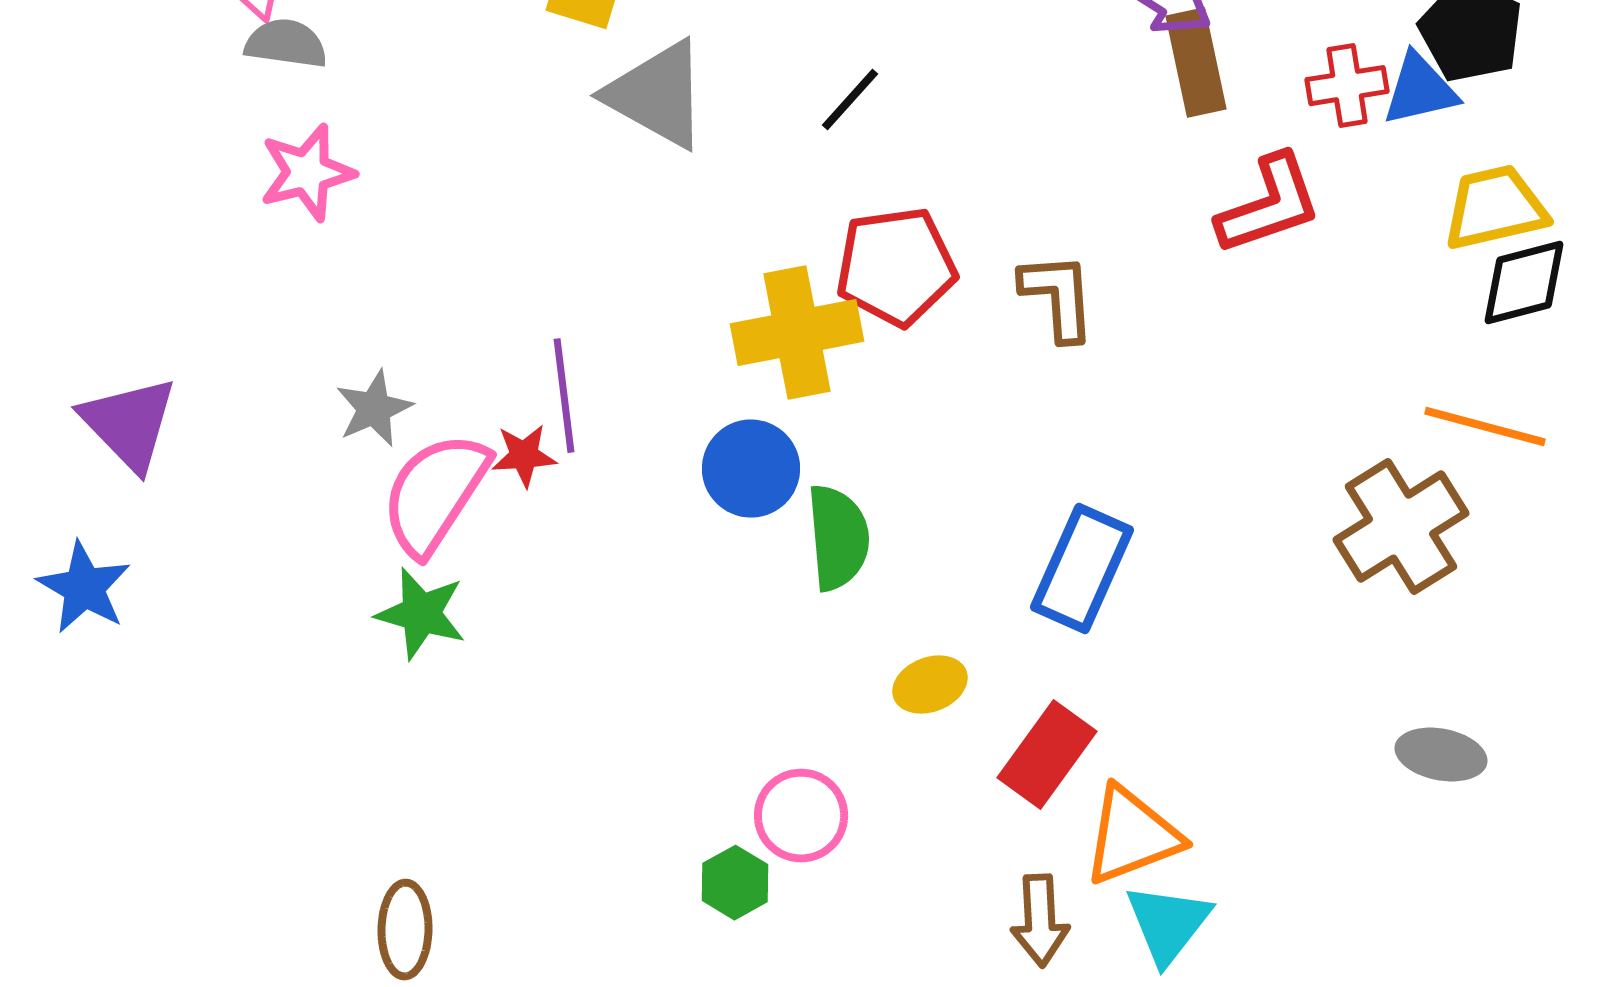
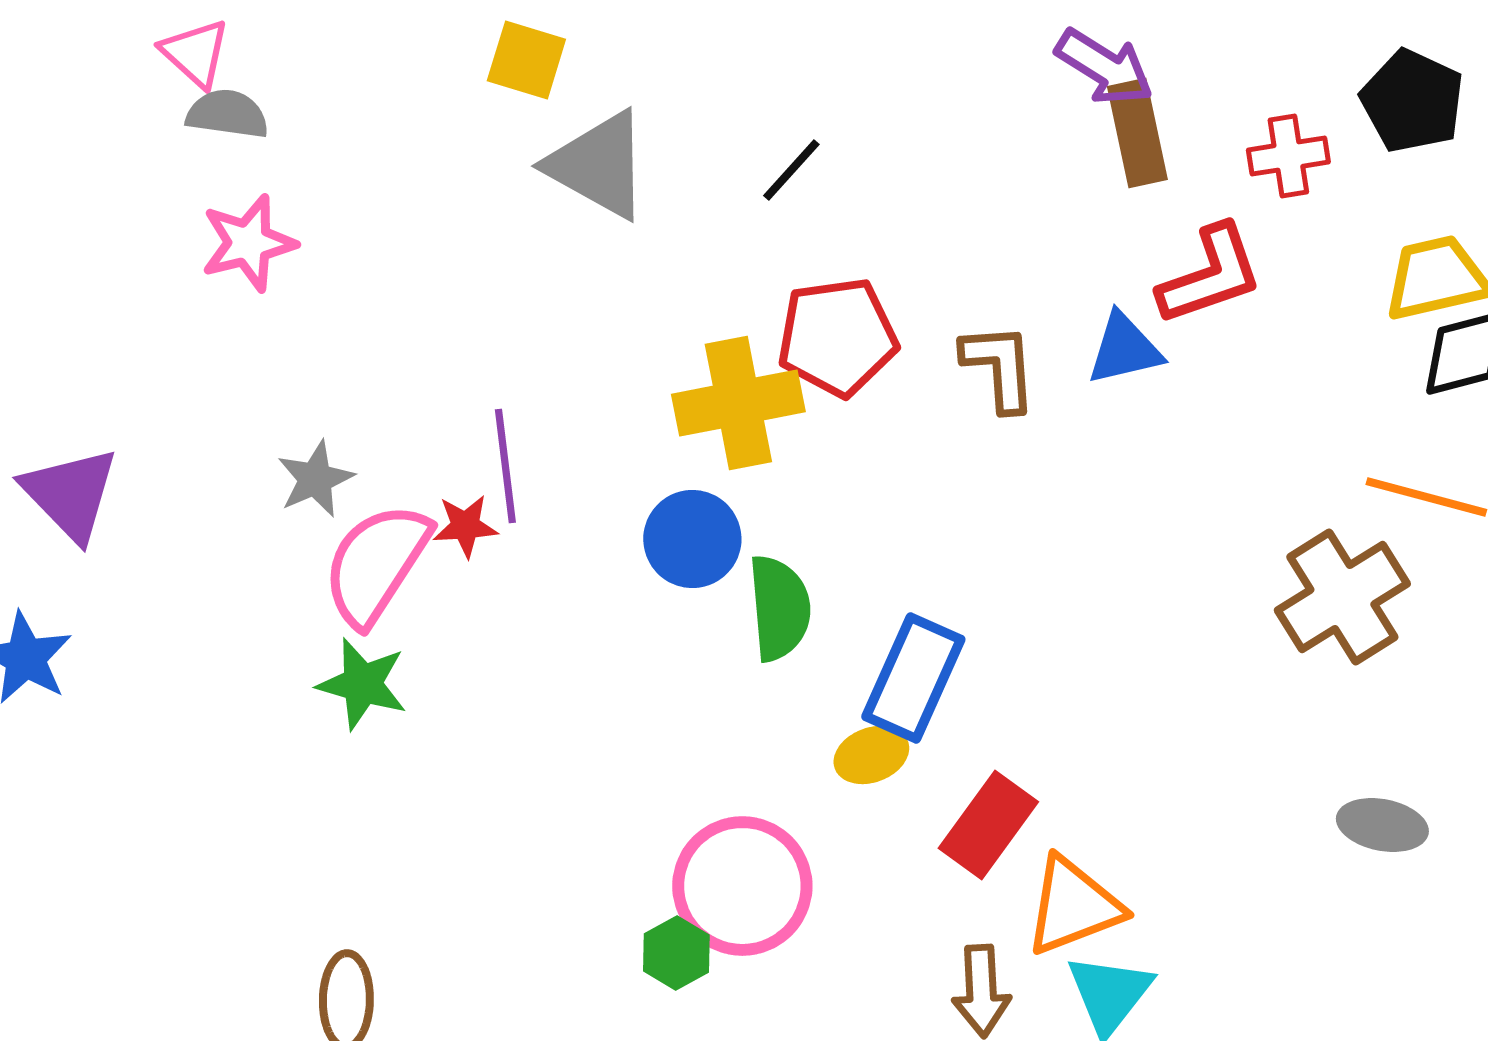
blue triangle: (1420, 90) -> (1124, 349), moved
blue rectangle: (1082, 569) -> (913, 678), moved
pink circle: (801, 816) -> (742, 886), size x1.5

